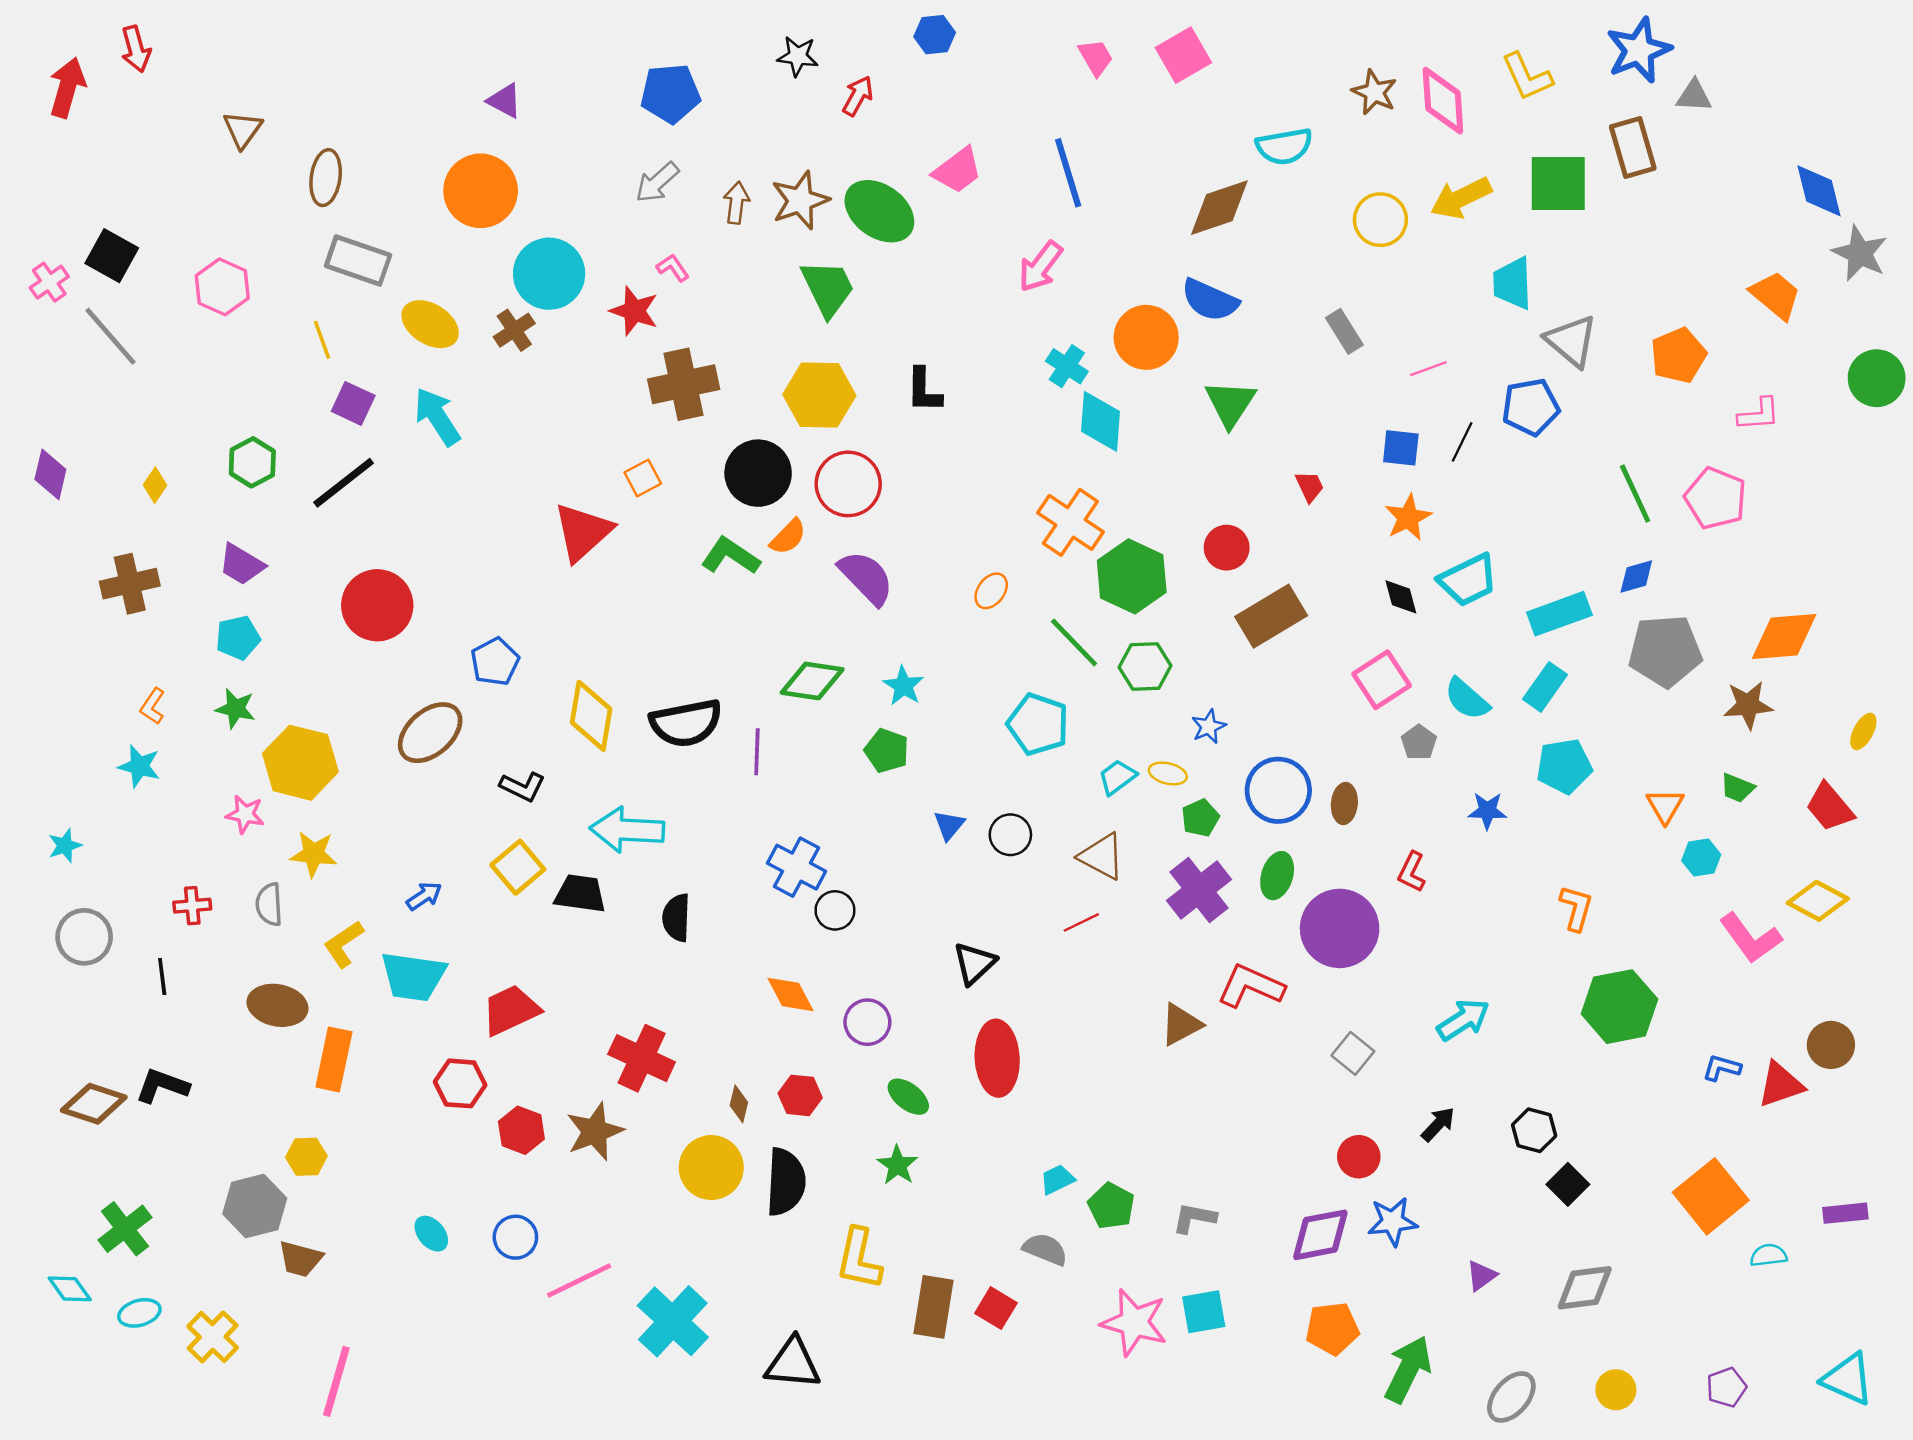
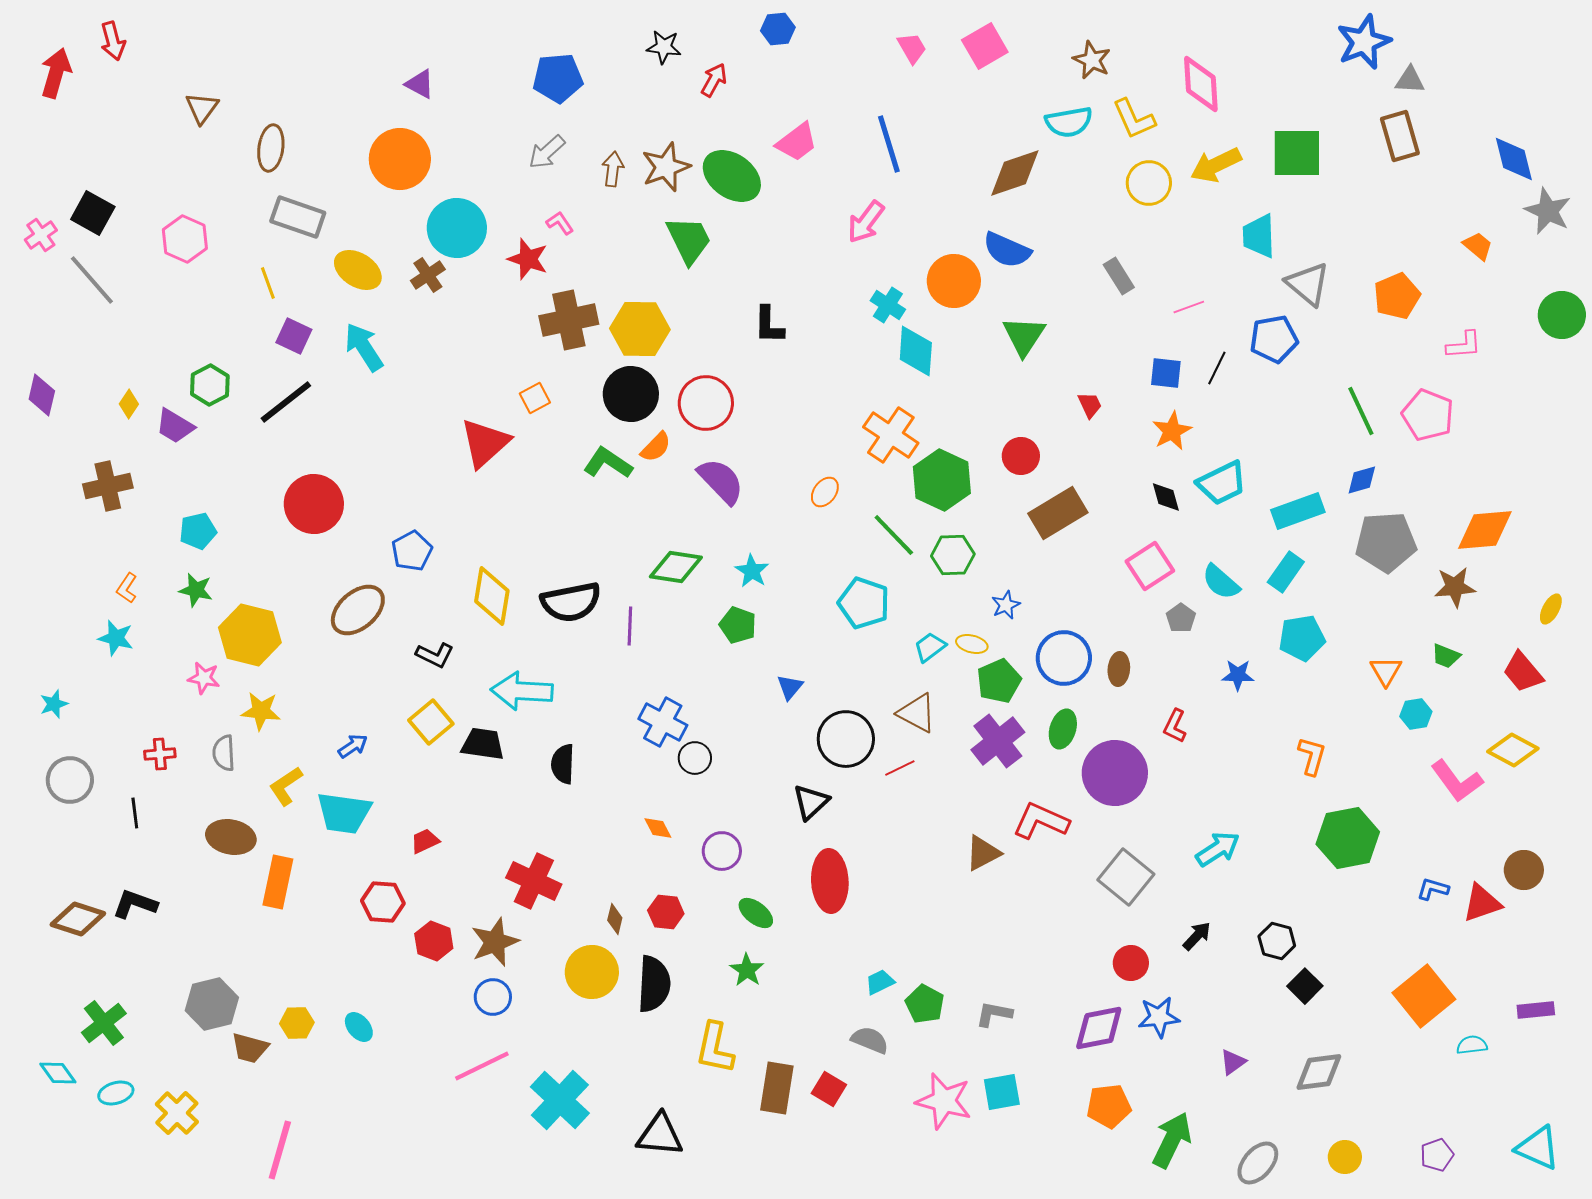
yellow L-shape: (1527, 77) -> (1134, 119), moved
brown star: (1374, 92) -> (1092, 60), moved
brown rectangle: (1633, 148) -> (1400, 136), moved
orange trapezoid: (1776, 295) -> (1478, 246), size x0.7
yellow hexagon: (819, 395) -> (640, 329), moved
purple trapezoid: (241, 564) -> (175, 426), moved
green pentagon: (1200, 818) -> (999, 681), size x1.4
black circle: (1010, 835) -> (846, 739), moved, size x1.6
orange diamond: (791, 995) -> (658, 828), size x0.7
red trapezoid: (511, 1010) -> (425, 841), size x0.6
gray square: (1353, 1053) -> (1126, 877), size x1.6
yellow hexagon: (306, 1157) -> (297, 1023), moved
blue circle: (515, 1237) -> (493, 997), moved

